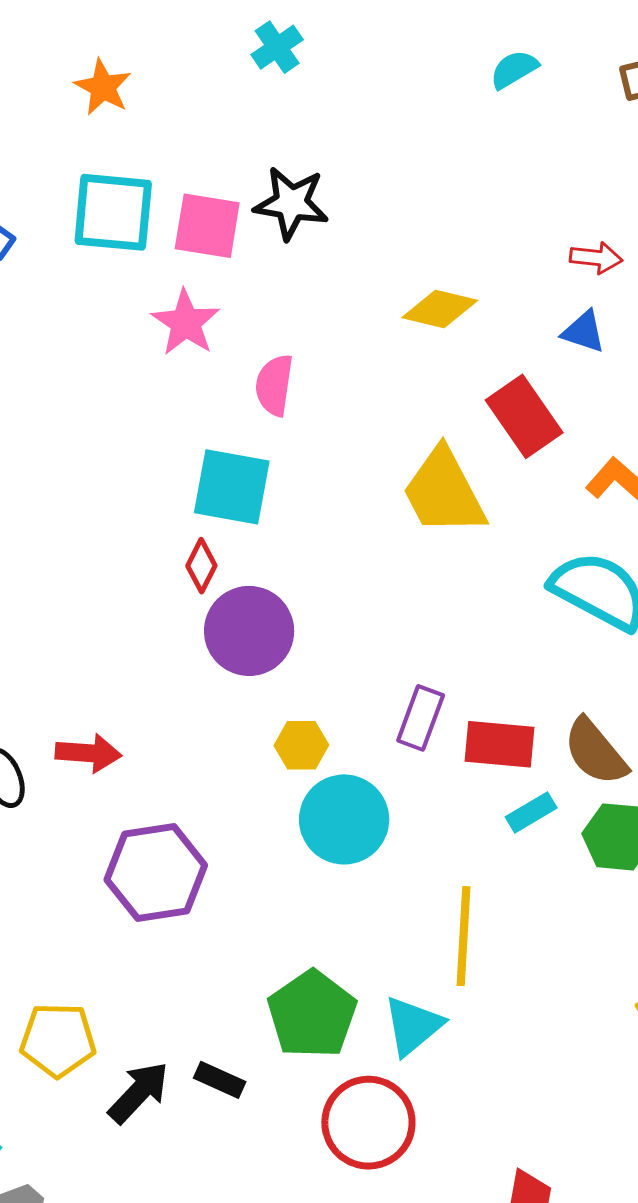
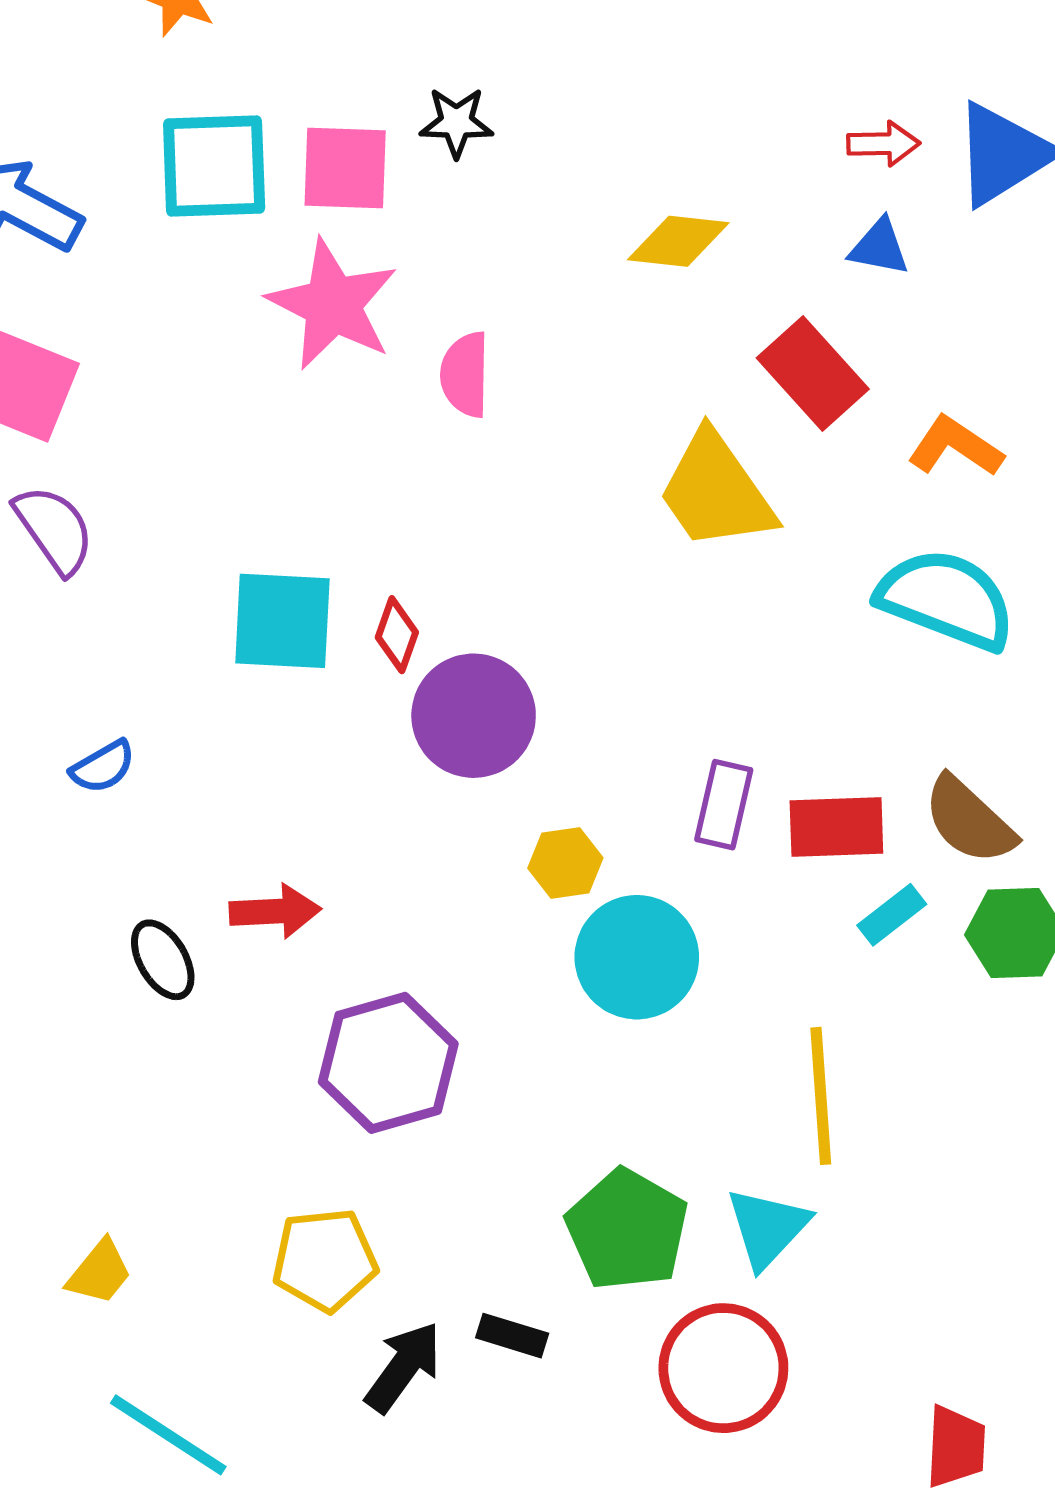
black star: (291, 203) -> (456, 122), size x0.7
pink star: (186, 323) -> (333, 305), size x1.4
cyan square: (232, 487) -> (282, 621), moved
yellow pentagon: (58, 1040) -> (325, 1260), moved

